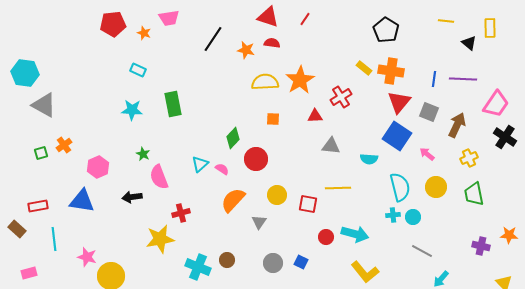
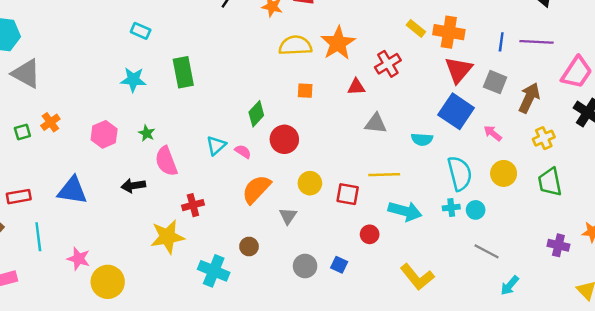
pink hexagon: (98, 167) -> (104, 134), moved
cyan arrow: (355, 234) -> (405, 211), moved
brown circle: (227, 260) -> (249, 247), moved

